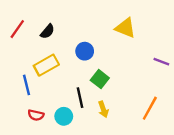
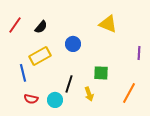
purple line: (161, 62) -> (139, 53), turned 72
green square: (100, 79) -> (101, 73), moved, turned -35
black line: (80, 98) -> (69, 84), turned 30

